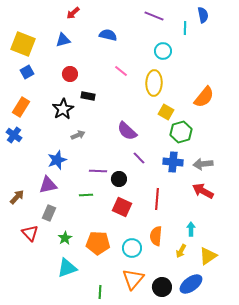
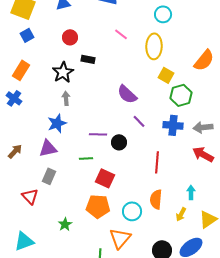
gray arrow: (78, 135) -> (66, 98), moved, turned -72
brown arrow: (17, 197) -> (15, 151), moved
red square: (122, 207) -> (105, 178), moved
green star: (65, 238) -> (65, 224), moved
cyan triangle: (67, 268) -> (24, 241), moved
orange triangle: (133, 279) -> (120, 238), moved

